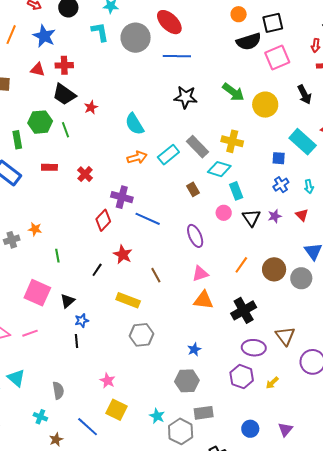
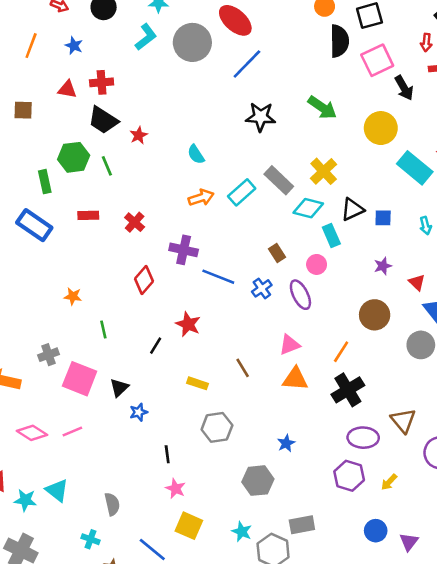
cyan L-shape: (100, 32) -> (146, 37), turned 65
blue star: (44, 36) -> (74, 46), size x0.6
black semicircle: (249, 41) -> (339, 41), turned -70
blue line: (177, 56) -> (247, 64), turned -44
black arrow: (304, 95) -> (404, 88), moved
yellow circle: (265, 105) -> (381, 128), moved
cyan semicircle: (134, 124) -> (196, 154), size x0.7
yellow cross: (232, 141) -> (324, 171), turned 35
blue square: (279, 158) -> (383, 218), moved
blue cross: (281, 185) -> (262, 288), moved
brown rectangle: (193, 189) -> (277, 253), moved
red triangle: (302, 215) -> (417, 282), moved
black triangle: (251, 218) -> (352, 209), moved, turned 42
red diamond: (103, 220) -> (144, 280), moved
purple ellipse: (195, 236) -> (300, 295), moved
gray cross: (12, 240) -> (48, 355), moved
orange line: (241, 265) -> (341, 352), moved
brown circle: (274, 269) -> (375, 315), moved
brown line: (156, 275) -> (243, 368), moved
yellow rectangle: (128, 300) -> (198, 383), size x0.7
black line: (76, 341) -> (167, 454), moved
gray hexagon: (187, 381) -> (258, 481), moved
blue circle: (250, 429) -> (376, 531), moved

